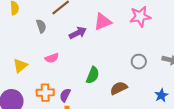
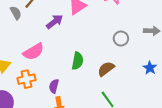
gray semicircle: (41, 26) -> (16, 13), moved
pink semicircle: (52, 58) -> (34, 52), size x1.5
orange cross: (45, 93) -> (26, 79), moved

